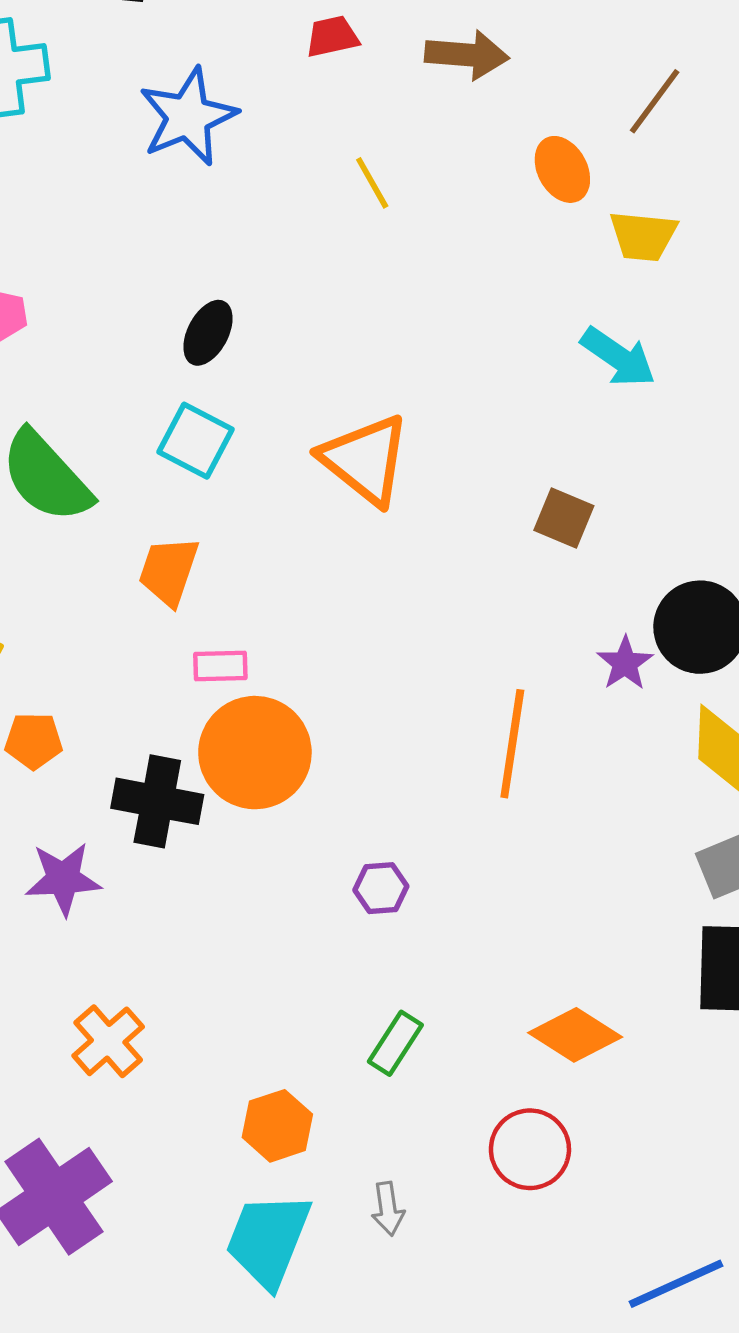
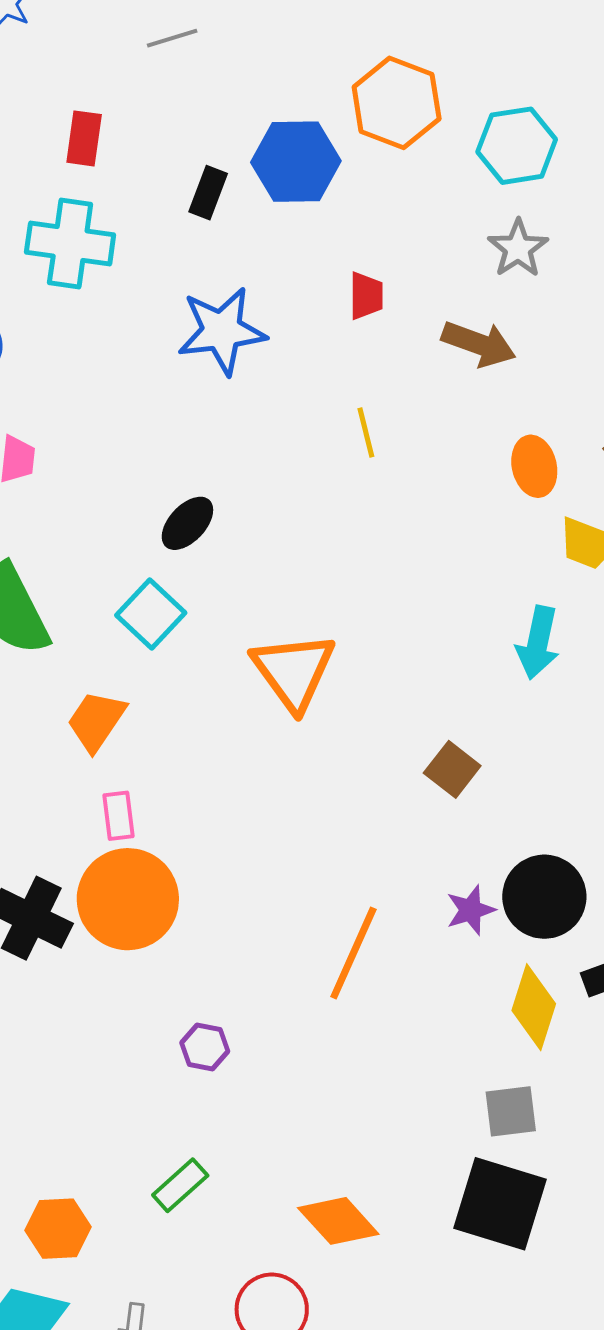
red trapezoid: (332, 37) -> (366, 296), turned 87
cyan arrow: (618, 357) -> (538, 643), turned 52
pink rectangle: (220, 666) -> (118, 816), turned 69

